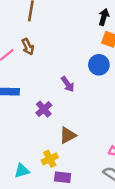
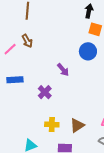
brown triangle: (68, 135) -> (77, 125), moved
yellow cross: (50, 159) -> (52, 124), moved, turned 32

